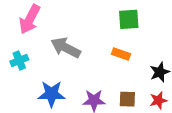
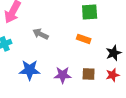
gray arrow: (66, 48) -> (41, 34), size x0.7

